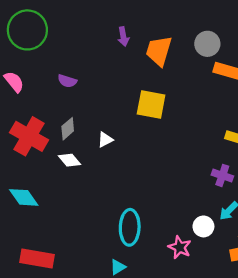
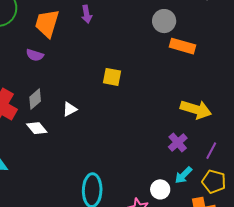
orange trapezoid: (159, 51) -> (47, 23), moved
yellow square: (151, 104) -> (112, 77), size x0.7
purple cross: (222, 175) -> (178, 142), turned 30

